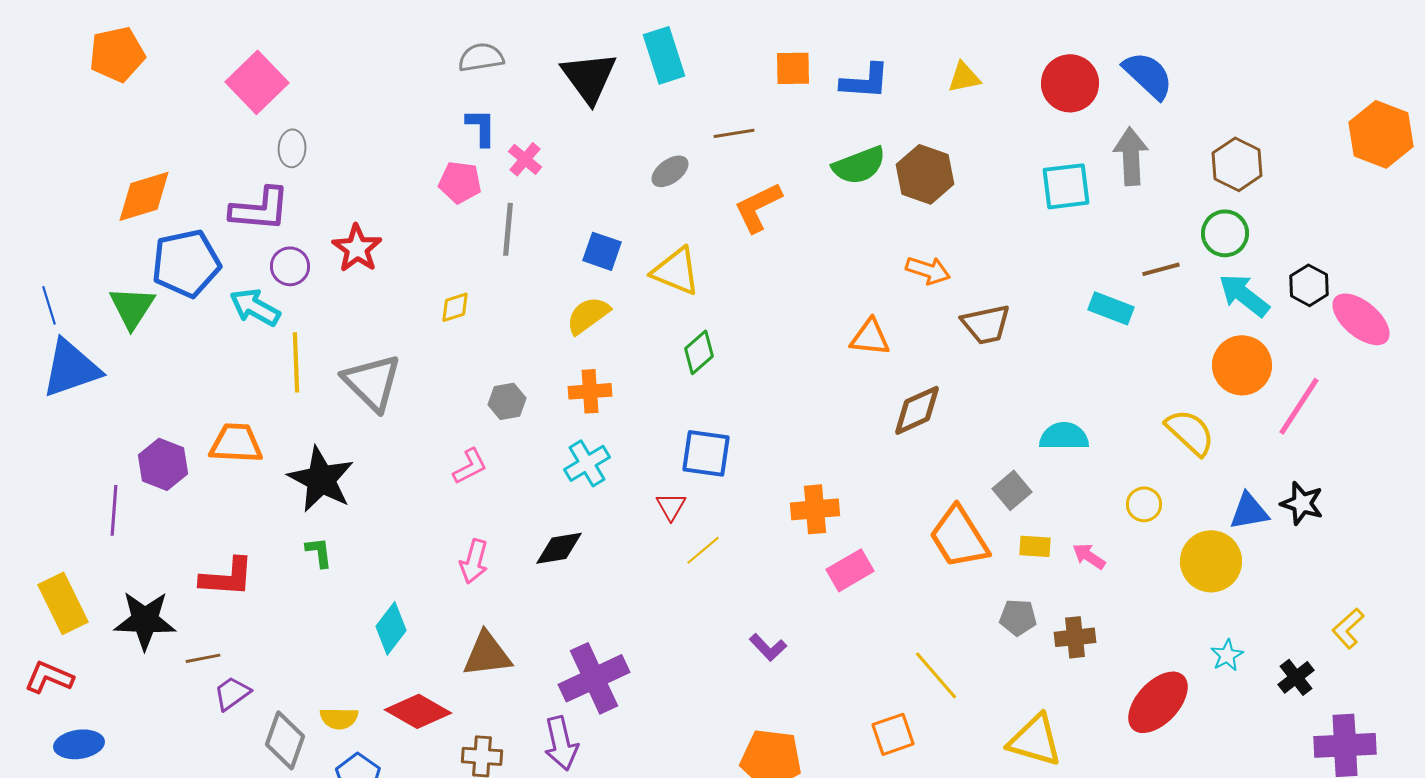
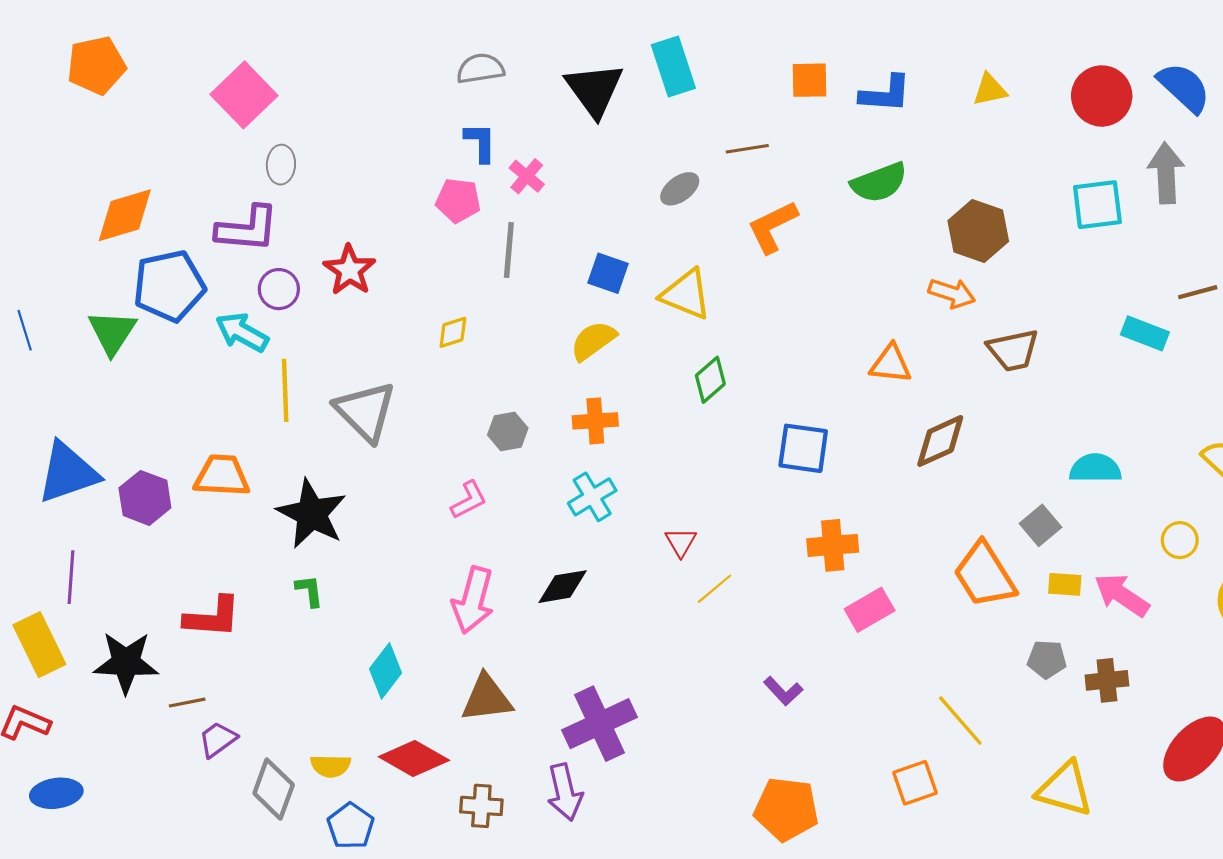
brown hexagon: (925, 174) -> (978, 231), moved
blue triangle: (71, 368) -> (68, 473), moved
blue square: (706, 453) -> (803, 448), moved
purple line: (114, 510) -> (71, 577), moved
pink arrow: (1089, 556) -> (1122, 595), size x1.6
pink arrow: (474, 561) -> (473, 600), size x1.4

